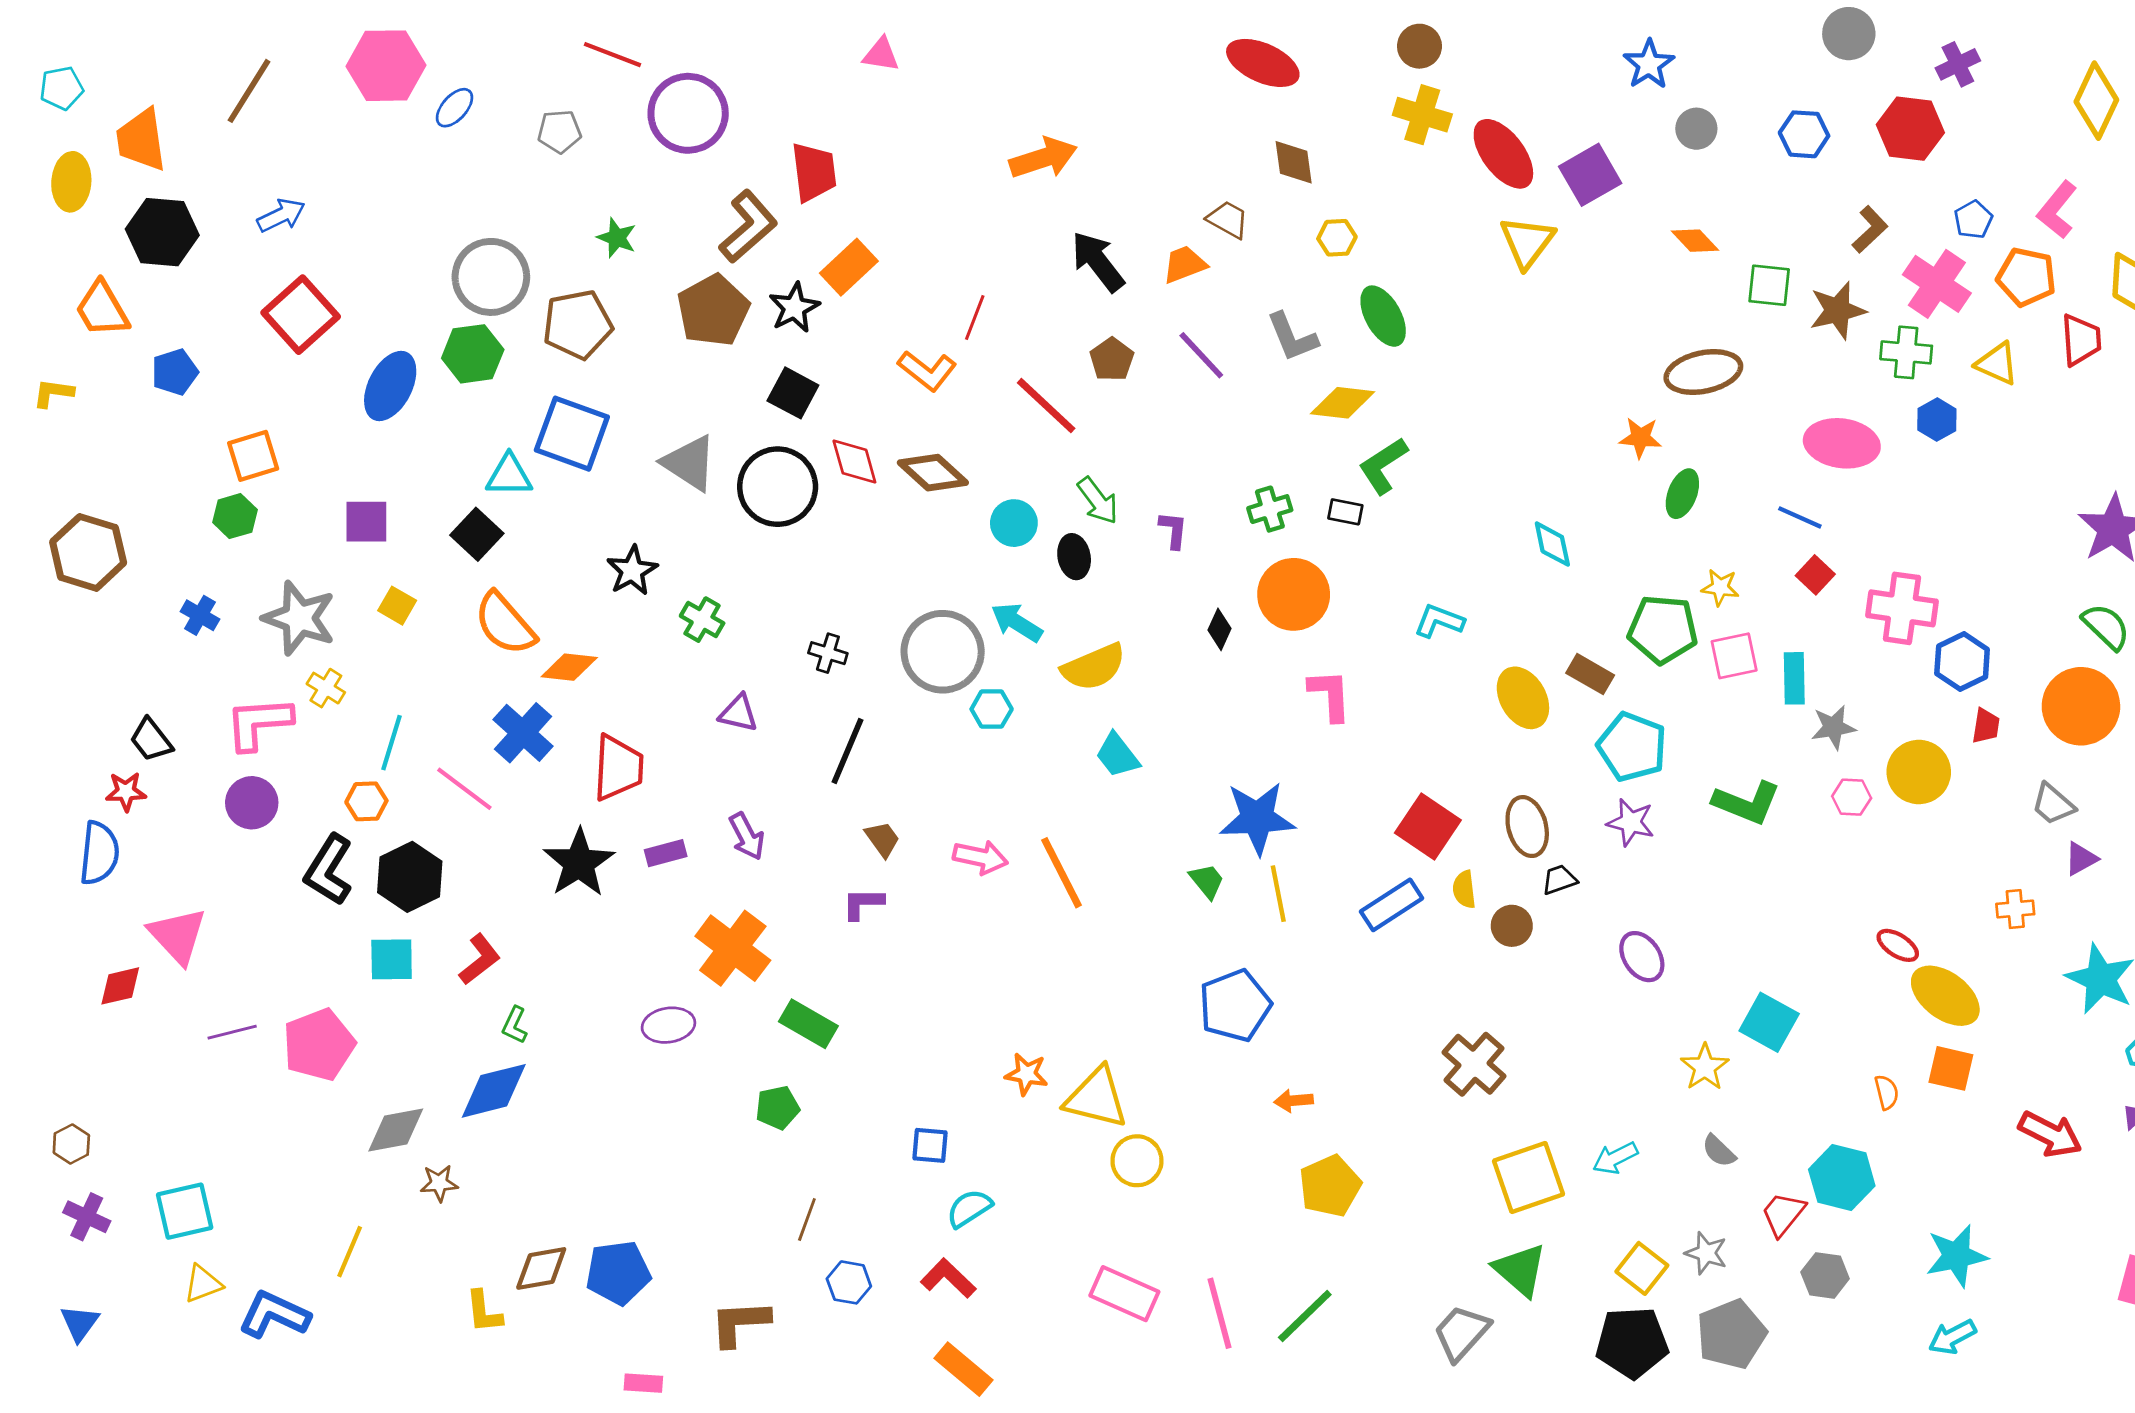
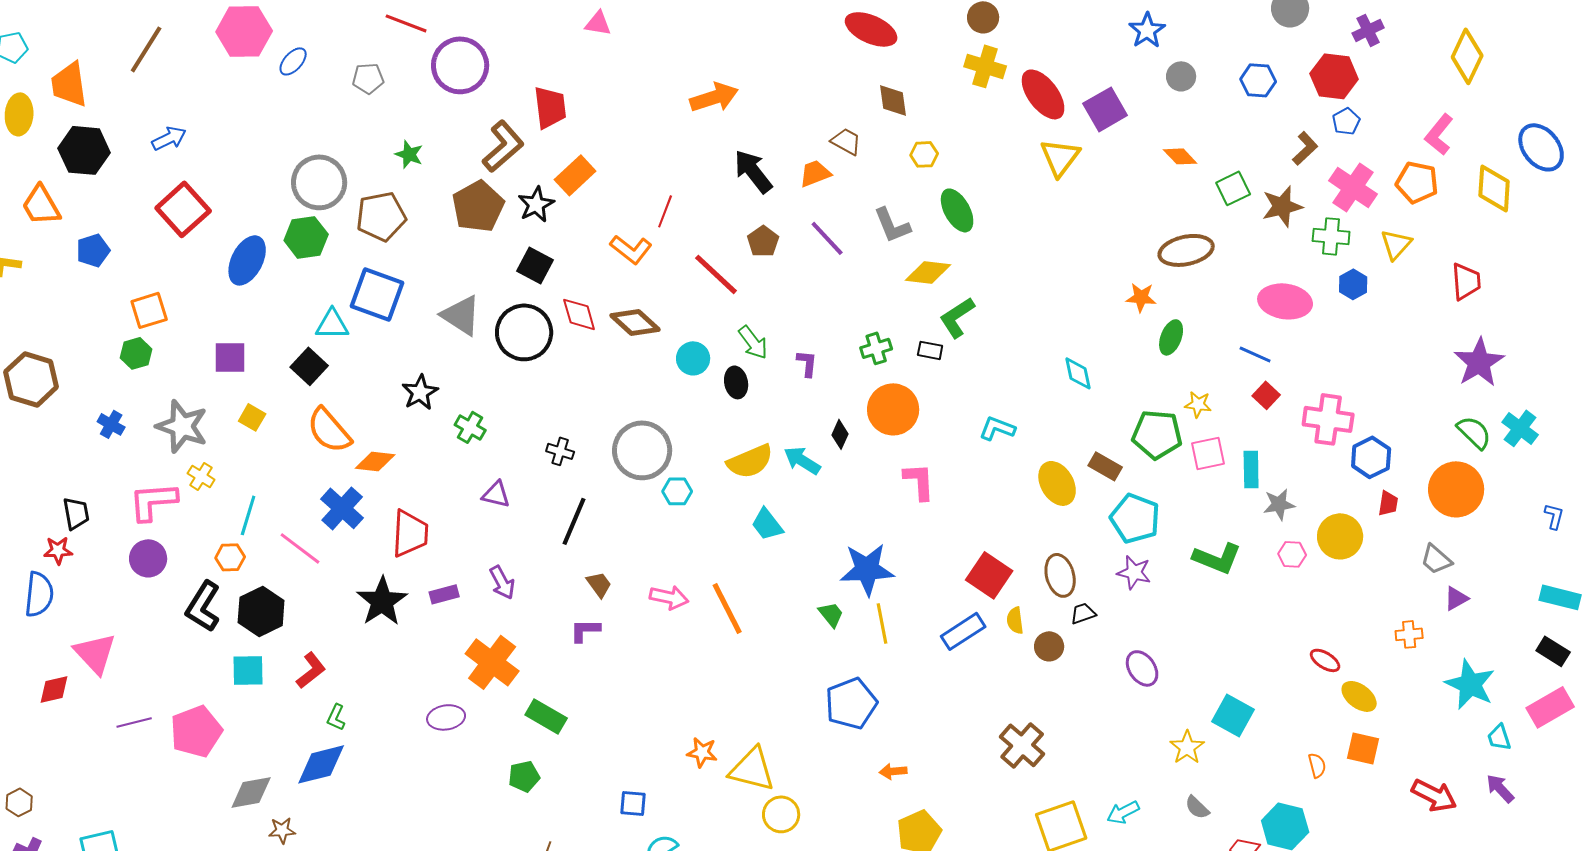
blue pentagon: (1973, 220) -> (1346, 121), moved
green square: (1769, 285) -> (1233, 188), turned -32
red trapezoid: (2081, 340) -> (1466, 281), moved
yellow triangle: (1997, 364) -> (1396, 244), turned 48
cyan arrow: (1017, 622) -> (802, 460), moved
black trapezoid: (151, 740) -> (76, 513), turned -152
yellow ellipse: (1945, 996) -> (1359, 696), size x0.7

